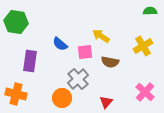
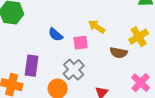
purple rectangle: (30, 61) -> (32, 66), moved
brown semicircle: (110, 62) -> (119, 53), moved

